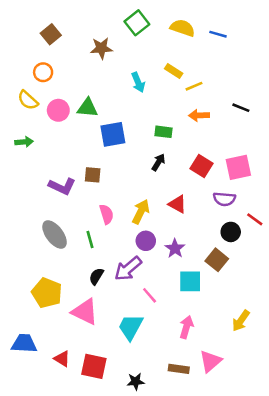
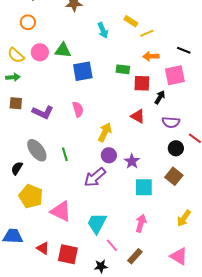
yellow semicircle: (28, 100) -> (16, 55), moved
black arrow: (158, 162) -> (160, 97), moved
red square: (202, 166) -> (142, 83), moved, turned -30
pink square: (238, 167) -> (175, 75), moved
brown square: (93, 175) -> (16, 103), moved
red triangle: (177, 204) -> (138, 116), moved
pink semicircle: (106, 214) -> (78, 109), moved
brown square: (217, 260) -> (174, 176), moved
black semicircle: (96, 276) -> (17, 168), moved
pink line: (150, 295) -> (112, 245), moved
pink triangle: (210, 361) -> (179, 256), moved, turned -48
brown rectangle: (179, 369) -> (135, 256), turned -56

